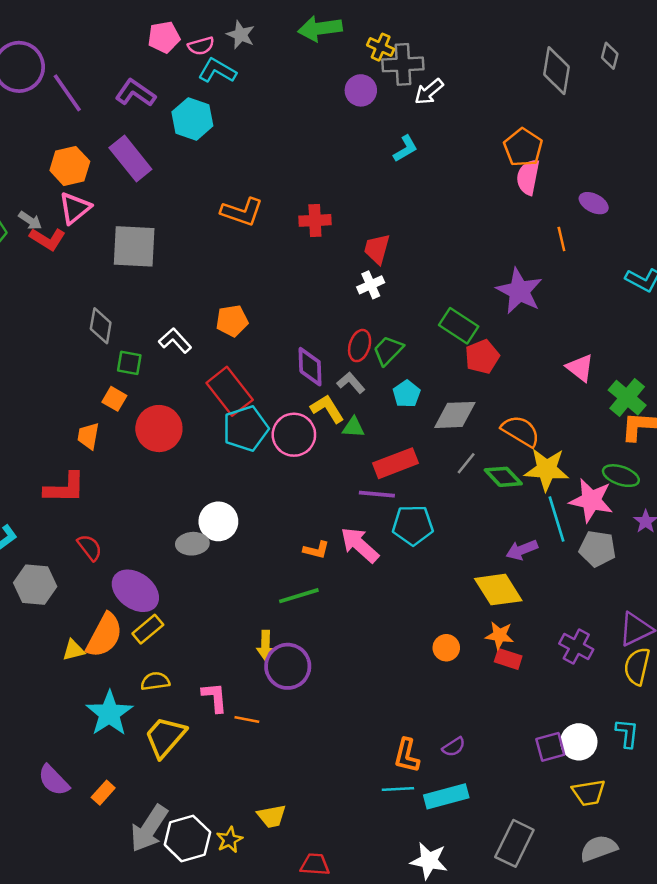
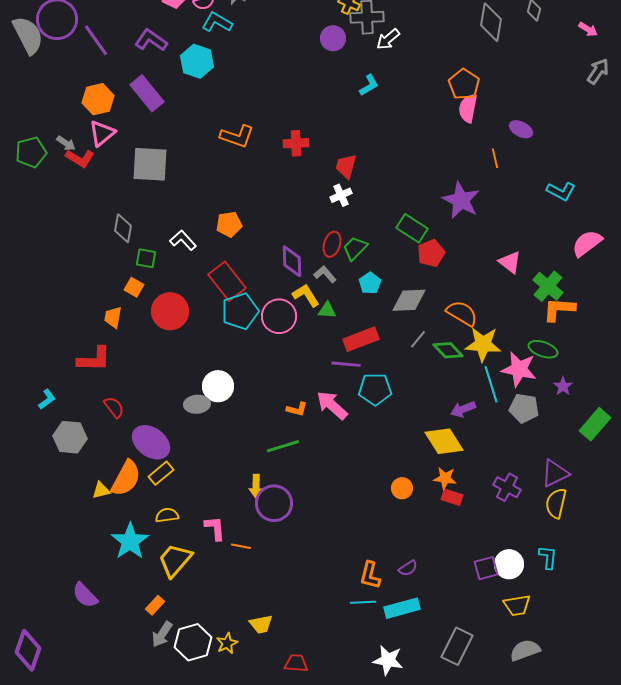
orange rectangle: (103, 793) -> (155, 605), moved
gray arrow: (149, 829) -> (162, 634), size x0.7

